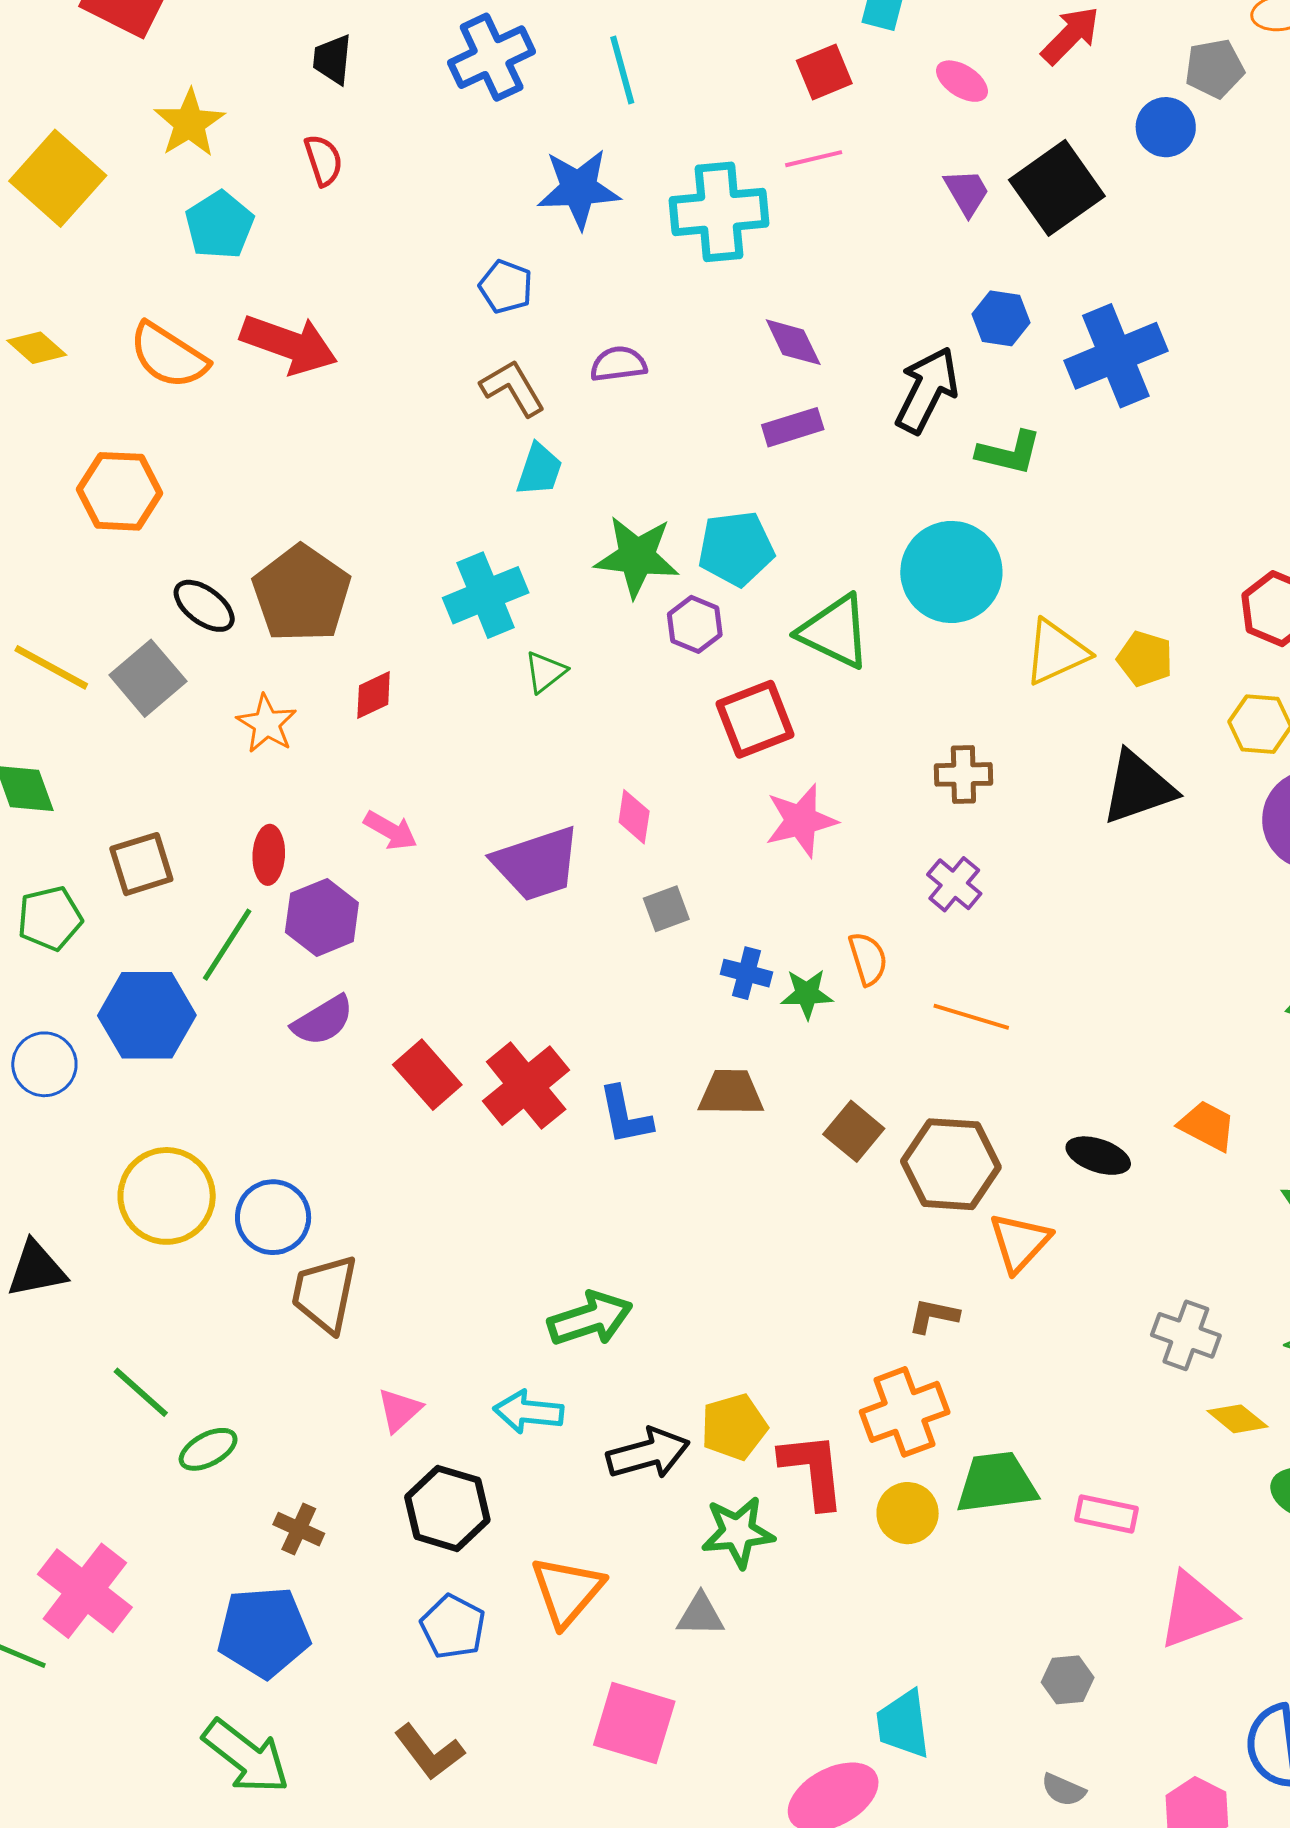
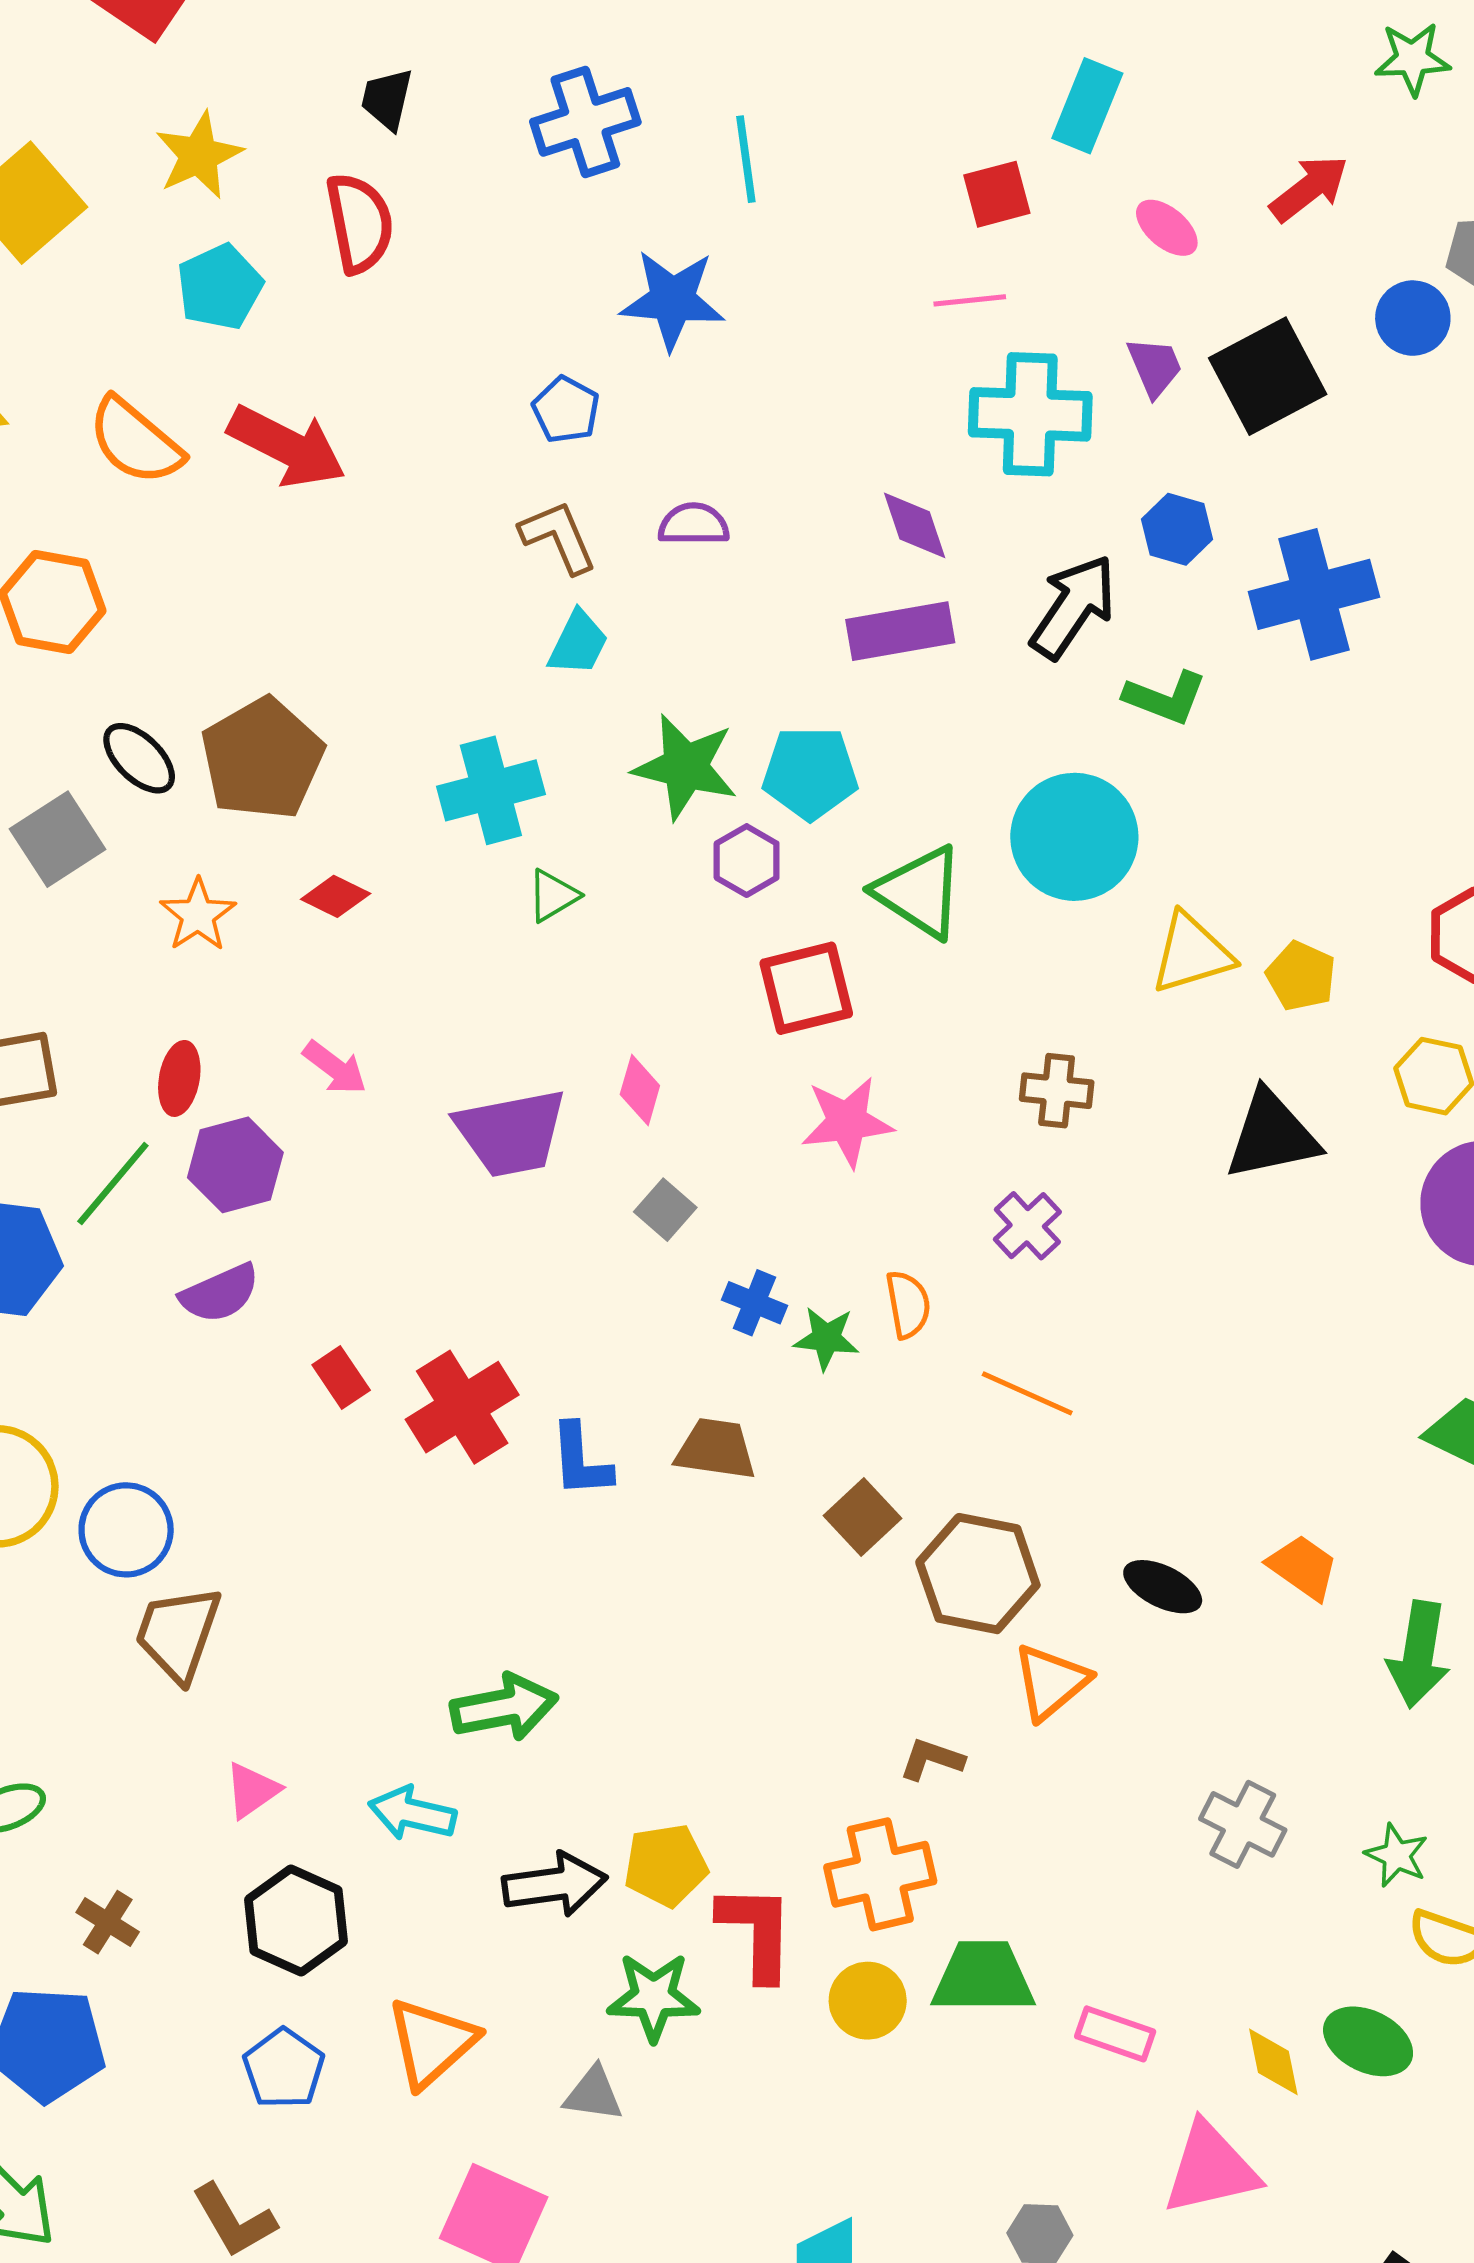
red semicircle: (323, 160) -> (360, 223), size x1.5
cyan cross: (719, 212) -> (1030, 414), moved
purple rectangle: (793, 427) -> (900, 631), size x1.4
red diamond: (374, 695) -> (336, 896), turned 44
gray square: (666, 909) -> (665, 1210), turned -36
red rectangle: (427, 1075) -> (341, 1378), size x0.7
yellow diamond: (1237, 1419) -> (1273, 2062), moved, turned 32

